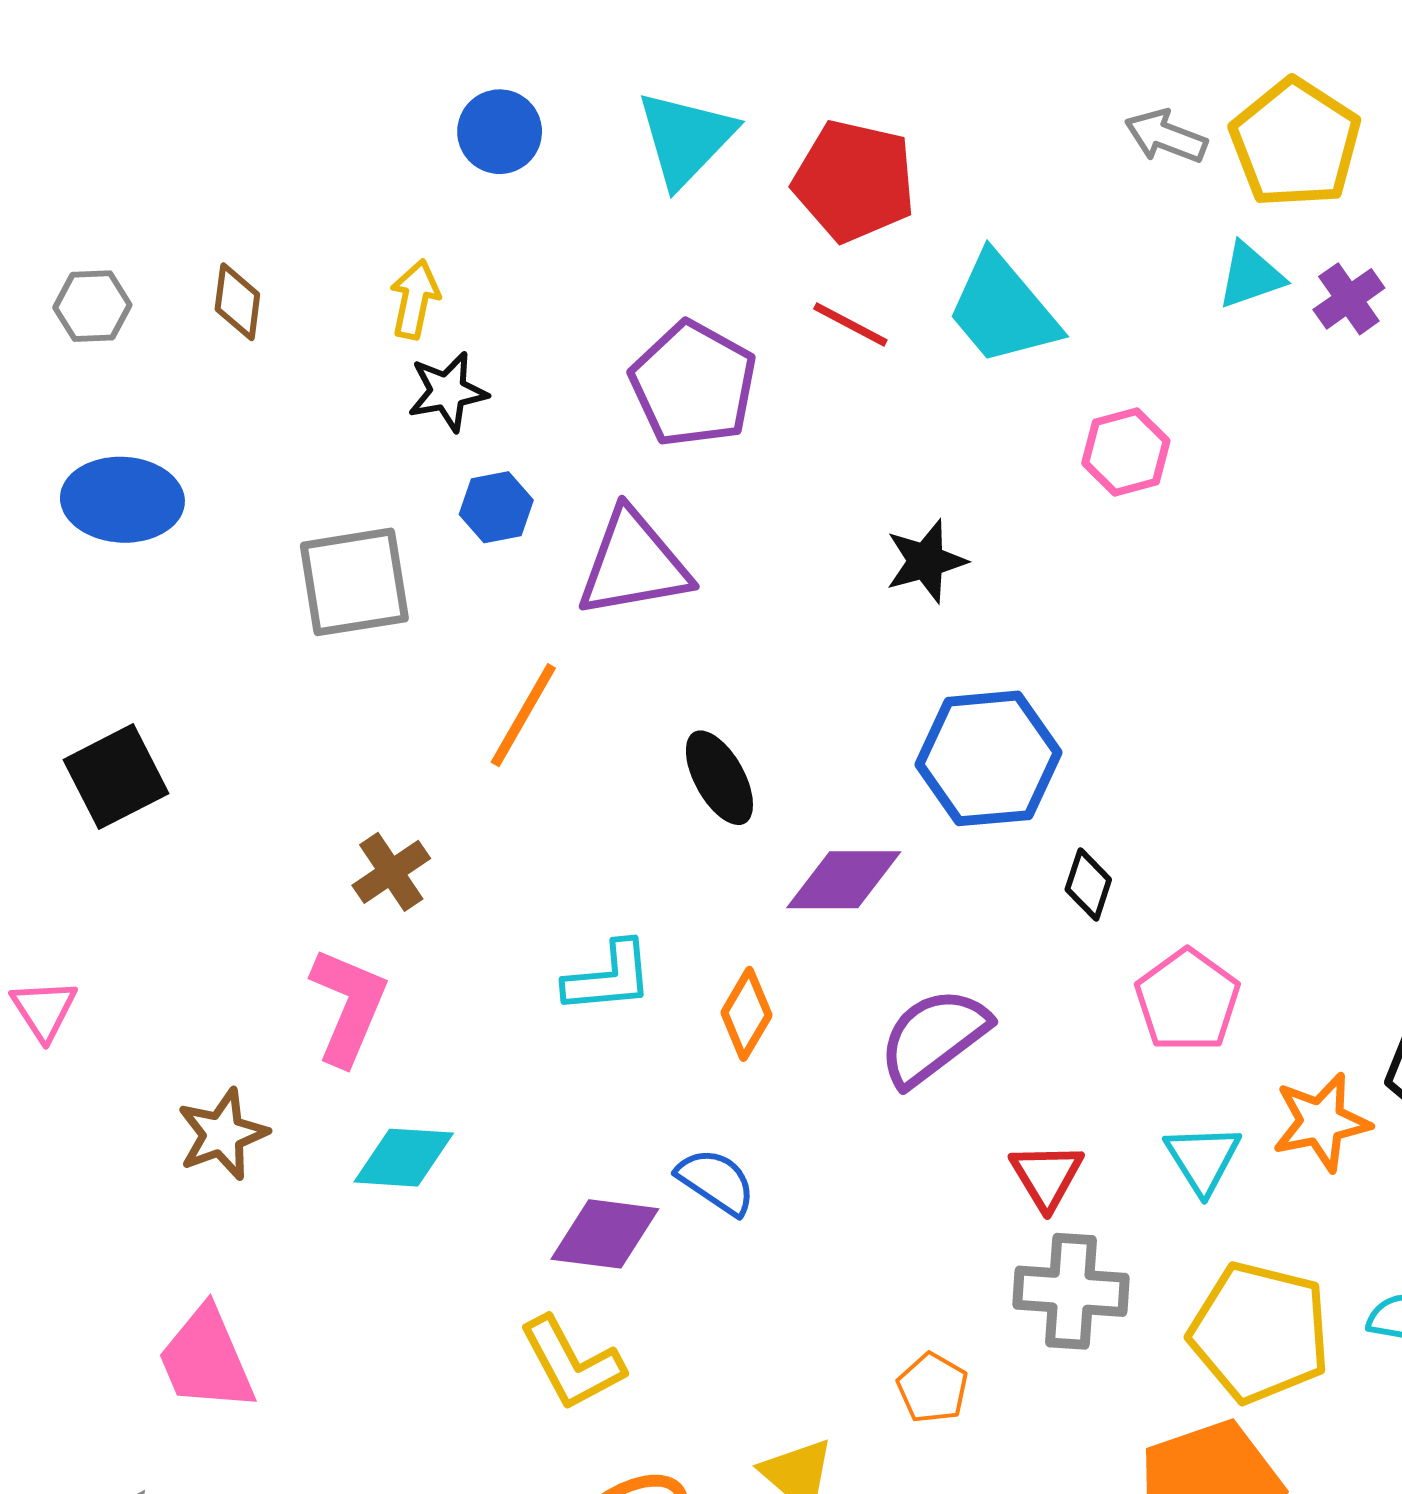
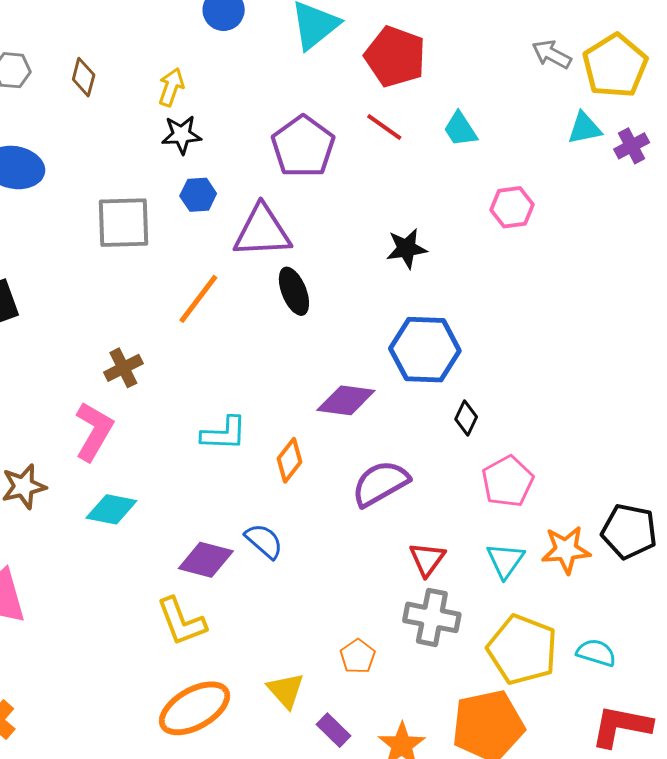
cyan trapezoid: (1003, 309) -> (460, 129), size x0.6
black ellipse: (719, 778) -> (294, 291), moved

